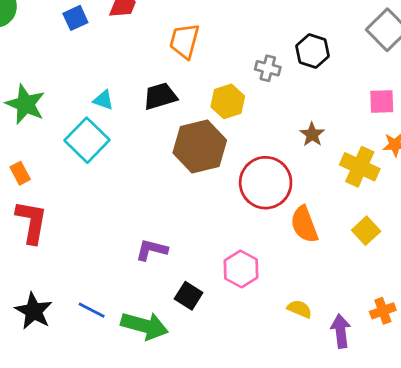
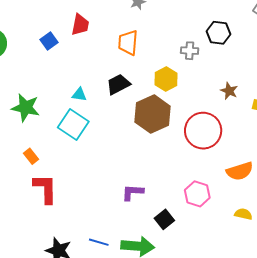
orange semicircle: (304, 224) -> (240, 171), moved, turned -76
black square: (189, 296) -> (164, 219), turned 30

